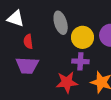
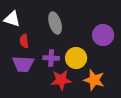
yellow circle: (82, 37) -> (76, 58), moved
purple cross: (80, 61) -> (51, 58), moved

